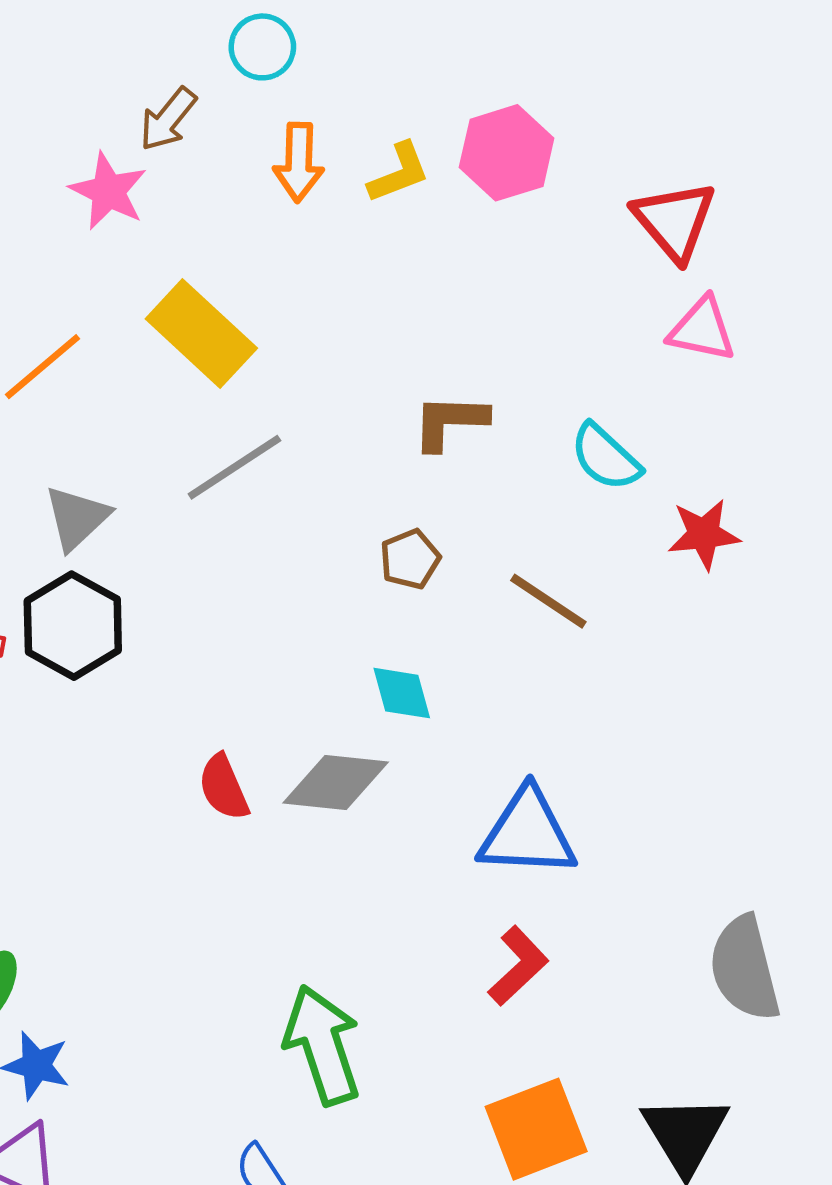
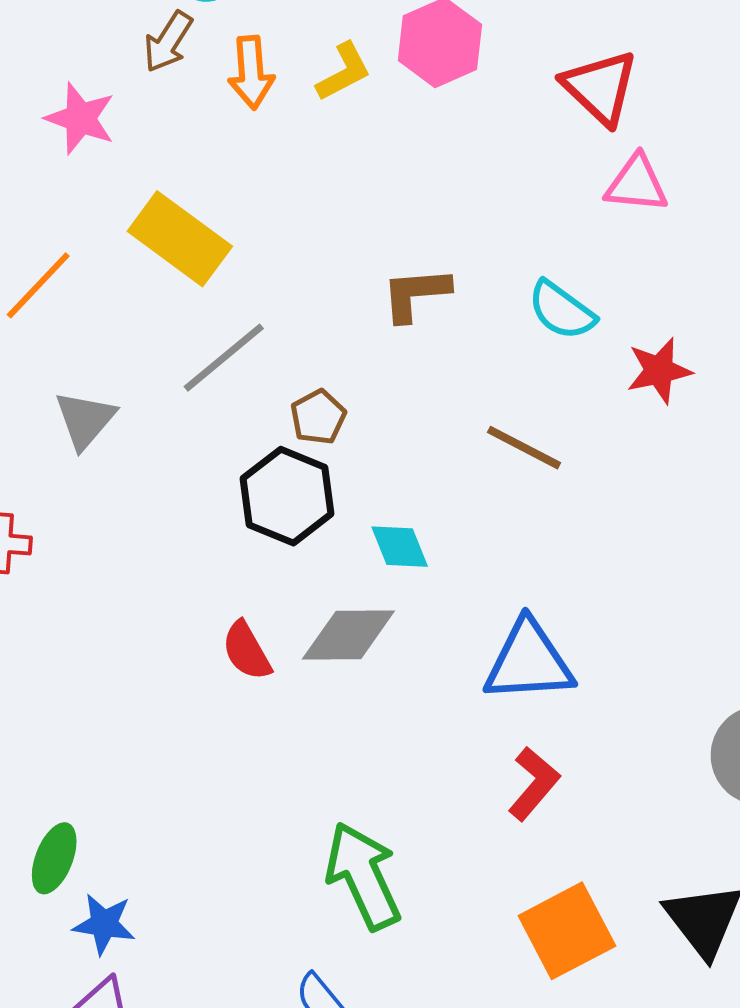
brown arrow: (168, 119) -> (168, 42), moved
brown pentagon: (410, 559) -> (318, 417), moved
black hexagon: (73, 626) -> (287, 496), moved

